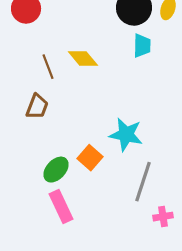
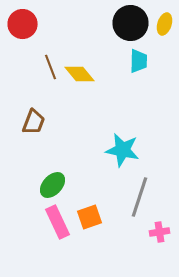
brown line: (48, 67) -> (50, 67), moved
orange square: (90, 158) -> (90, 217), moved, turned 30

